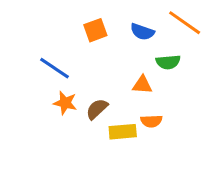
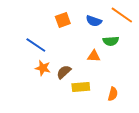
orange semicircle: (151, 121) -> (113, 94), moved, turned -72

